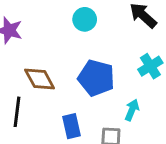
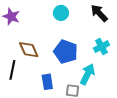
cyan arrow: (132, 110) -> (87, 74), size x1.5

